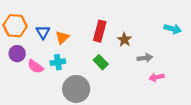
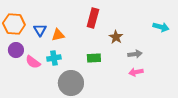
red rectangle: (100, 31) -> (93, 18), moved
orange triangle: (62, 37) -> (58, 35), turned 32
green rectangle: (101, 62) -> (94, 58), turned -48
pink arrow: (157, 77) -> (136, 72), moved

